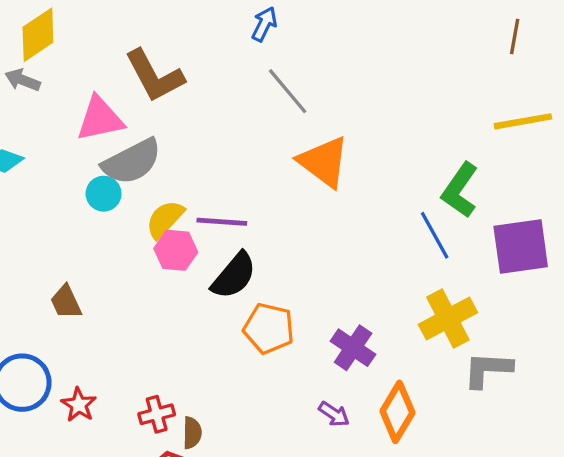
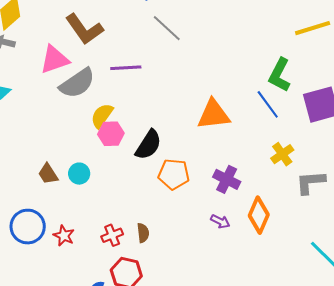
orange triangle: (324, 162) -> (213, 114), moved, turned -36
cyan circle: (104, 194) -> (79, 174), moved
purple line: (222, 222) -> (126, 68), moved
yellow cross: (448, 318) -> (282, 154), size x0.7
brown semicircle: (192, 433) -> (143, 233), moved

